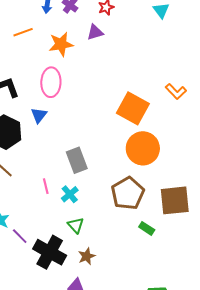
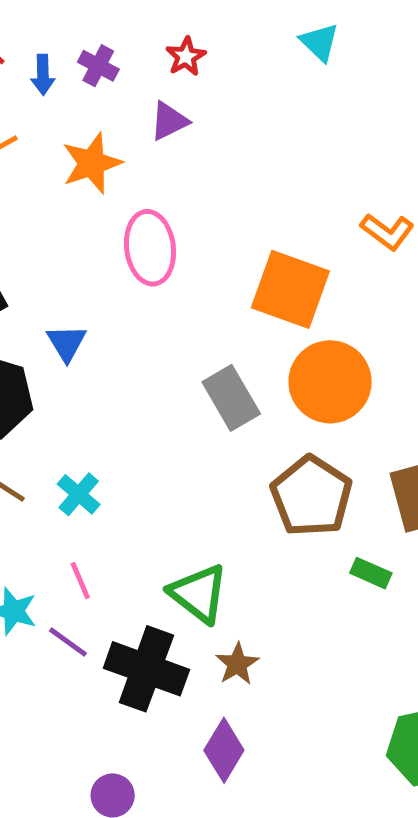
pink ellipse: (51, 82) -> (150, 248), moved
gray rectangle: (77, 160) -> (231, 398), moved
pink line: (46, 186) -> (80, 581), moved
cyan cross: (70, 194) -> (79, 494), moved
green triangle: (76, 225) -> (199, 594), size x1.5

